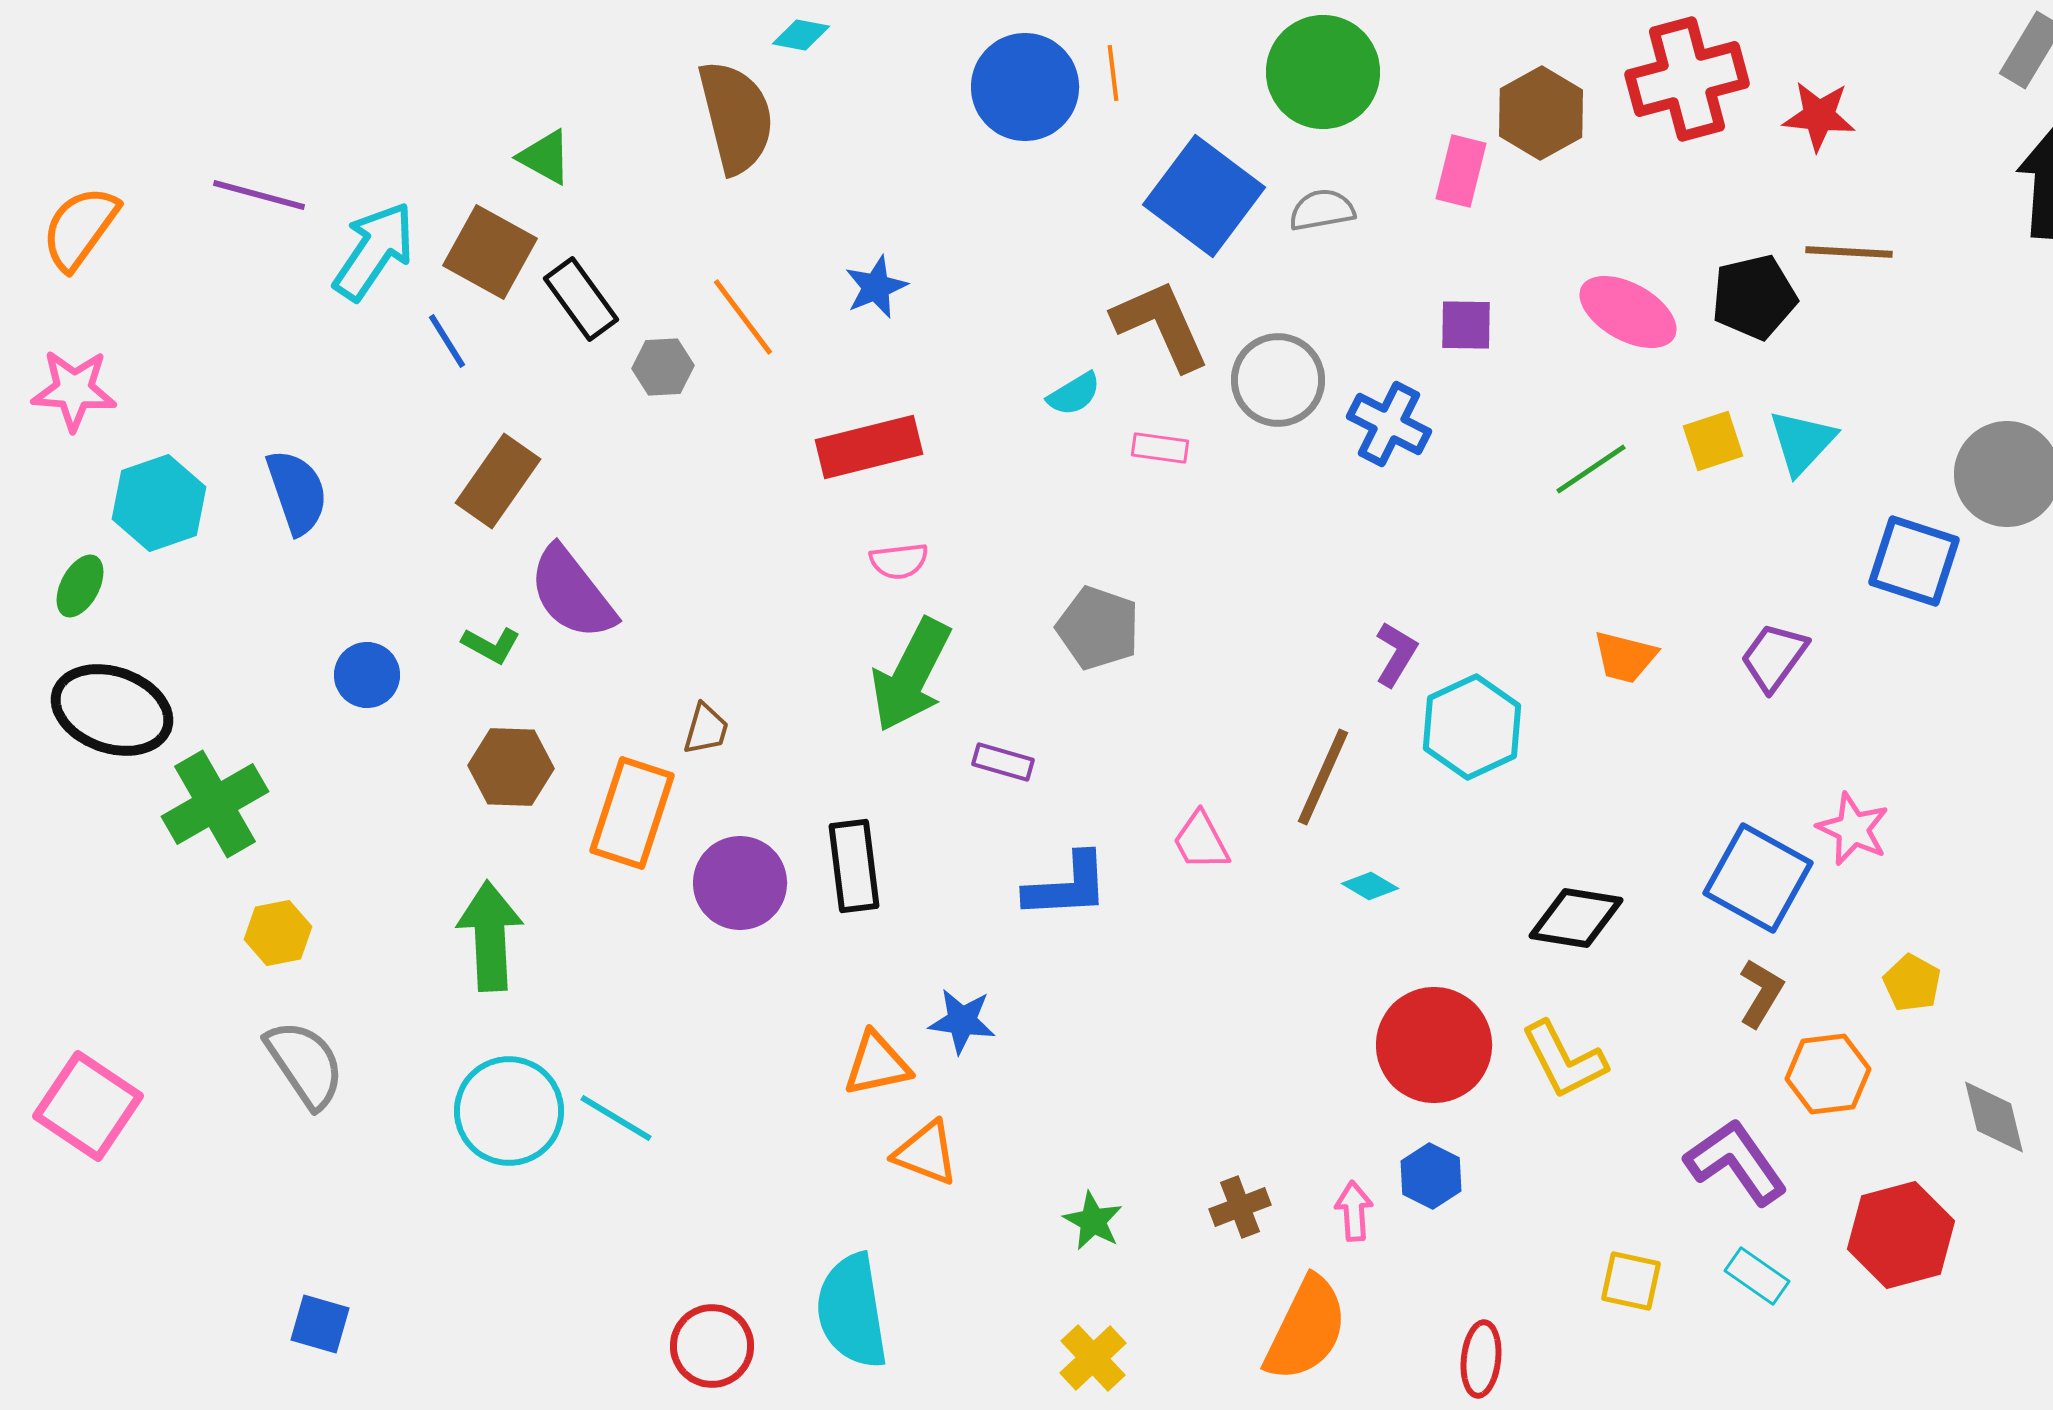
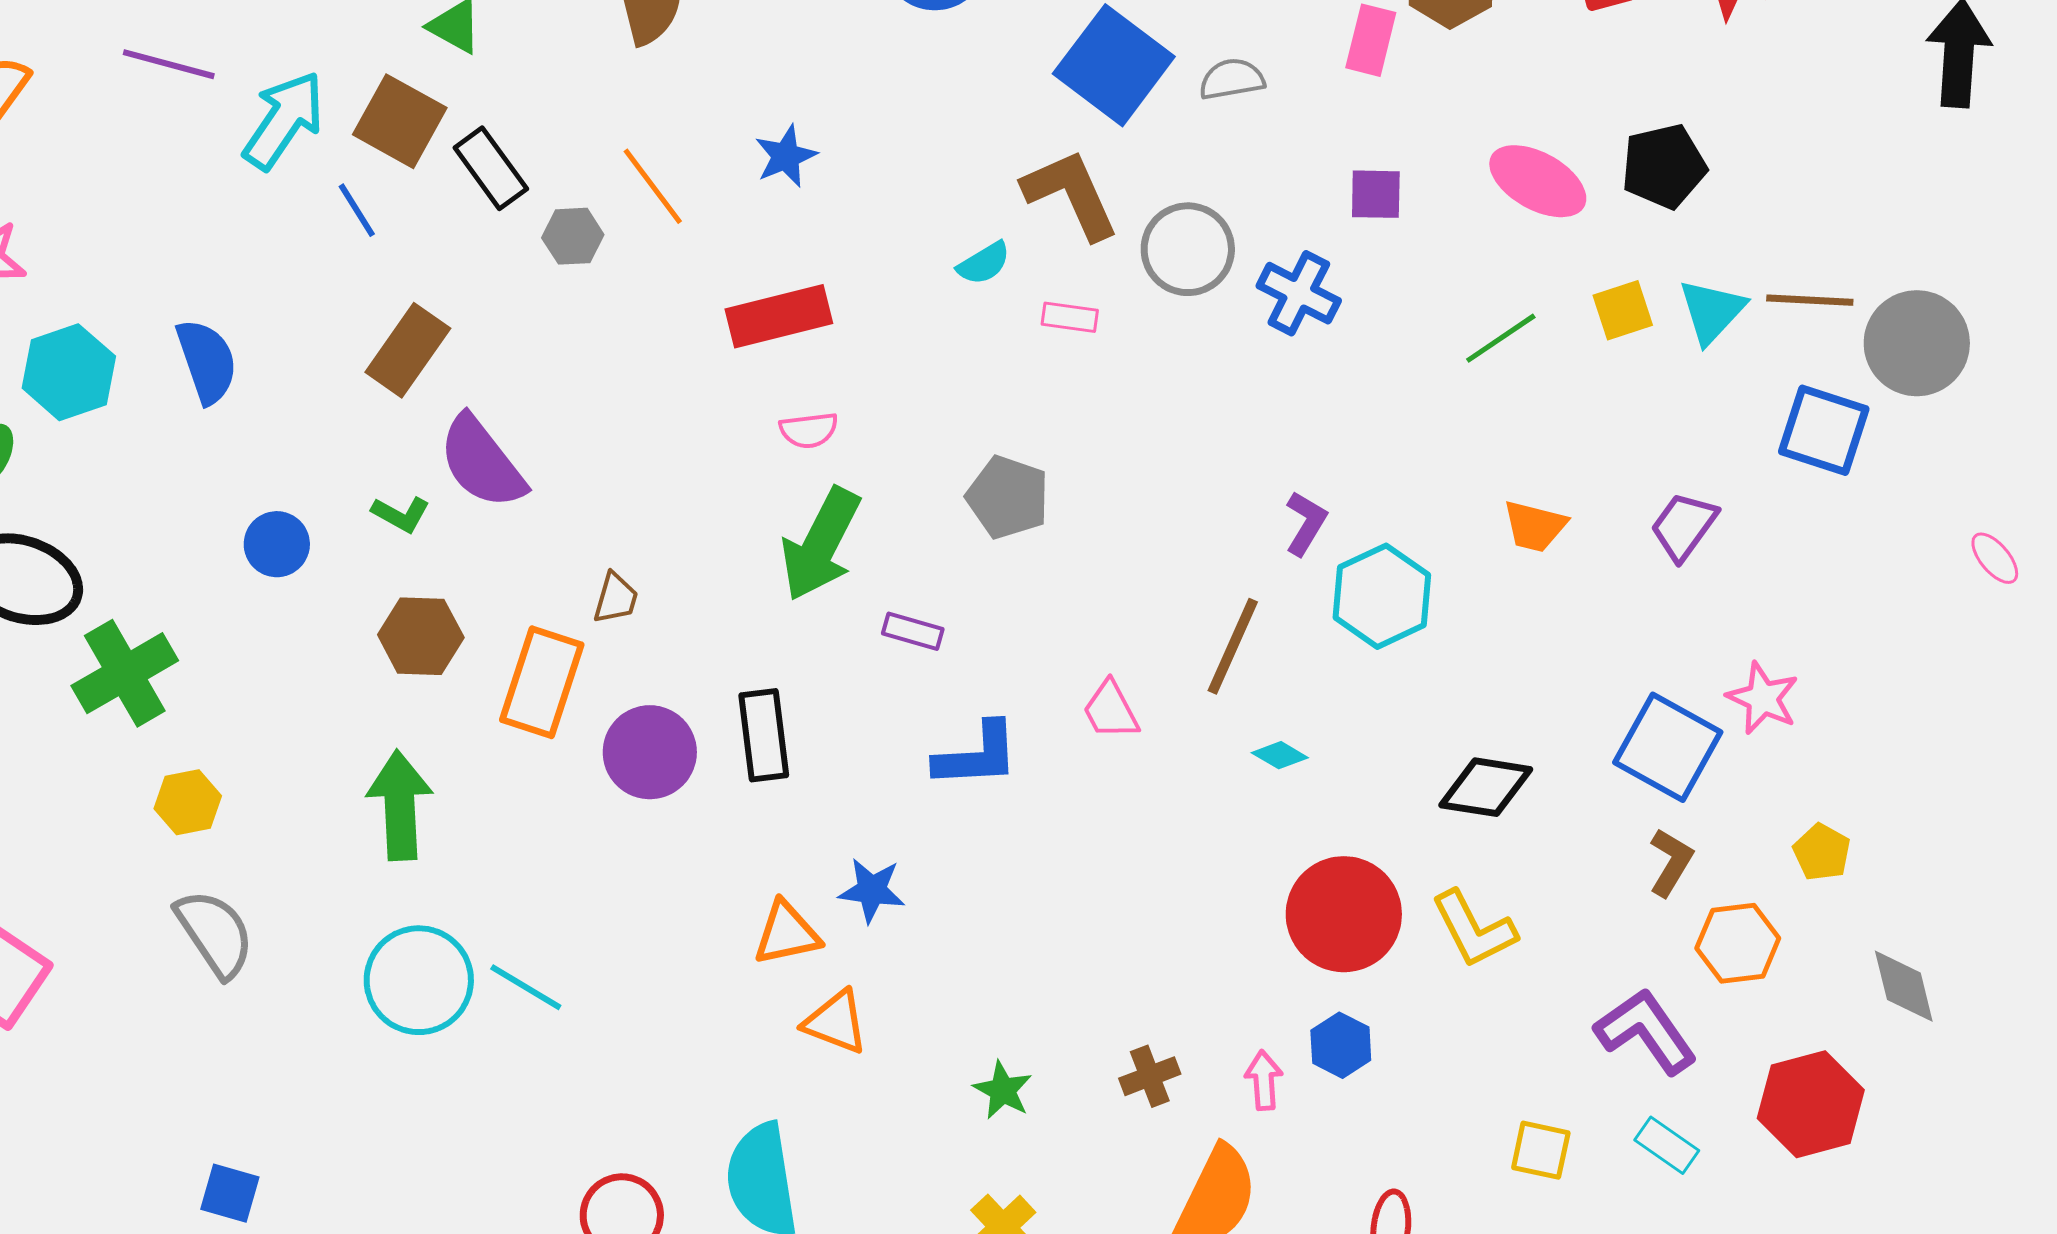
brown line: (1849, 252) -> (1810, 300), moved

